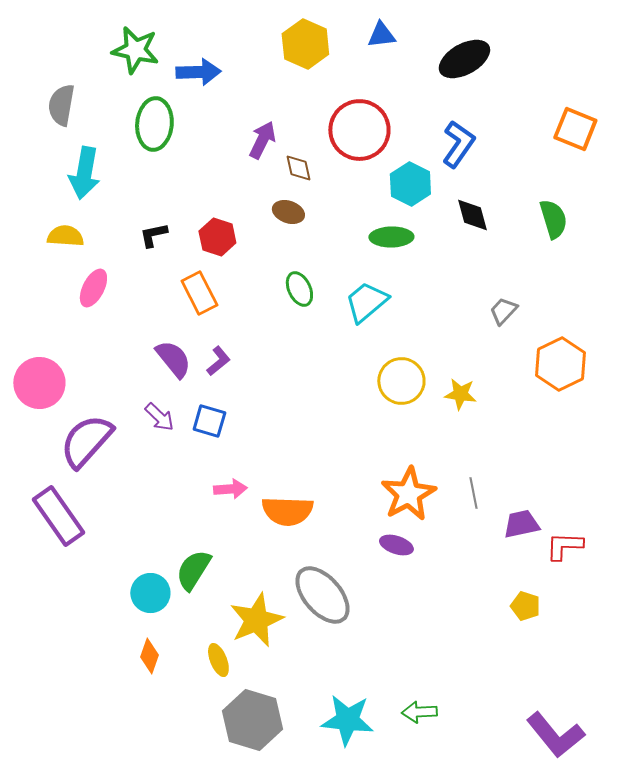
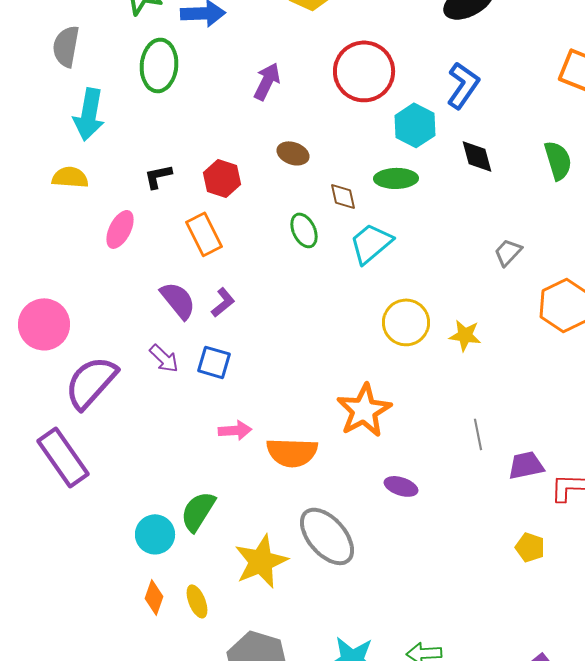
brown diamond: (298, 168) -> (343, 196), moved
pink ellipse: (93, 288) -> (120, 229), moved
orange star: (408, 494) -> (364, 410), moved
yellow ellipse: (218, 660) -> (197, 601), moved

